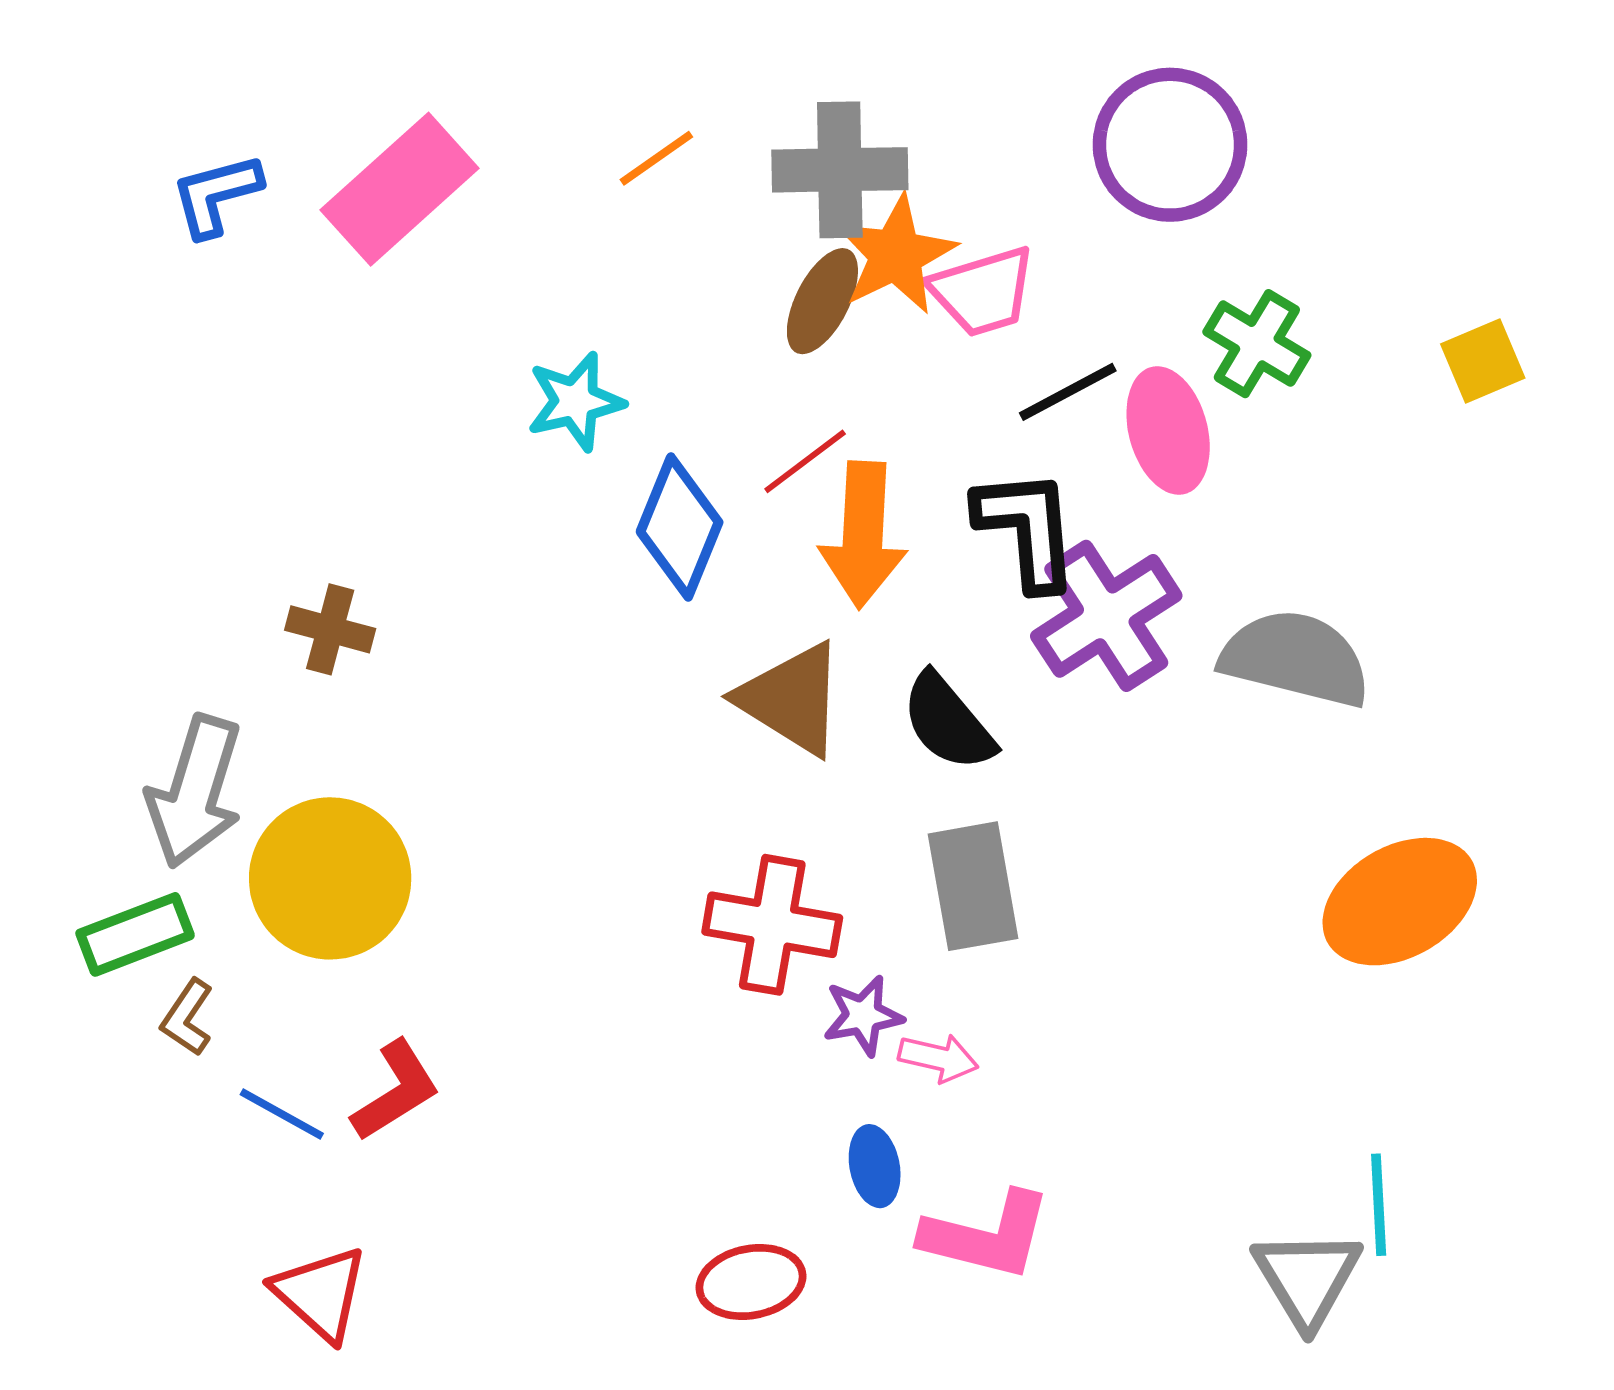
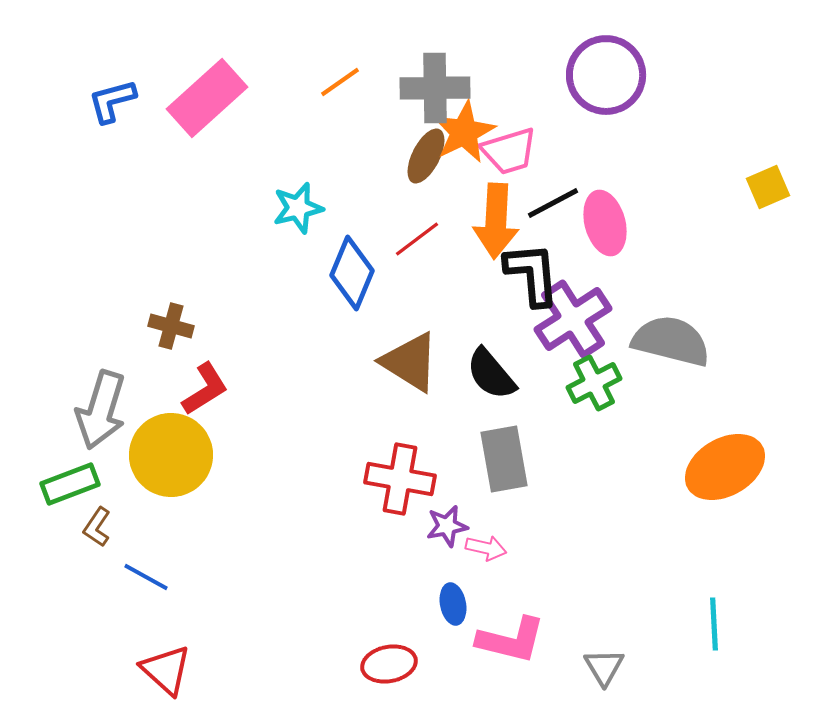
green cross: (1257, 344) -> (594, 383), moved, turned 32
orange arrow: (863, 535) -> (496, 221), moved
red L-shape: (396, 1091) -> (205, 389), moved
gray triangle: (1307, 1278) -> (604, 667), moved, size x0.7

